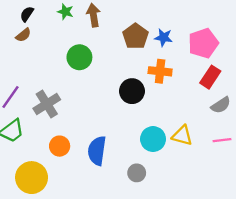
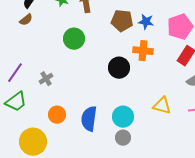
brown pentagon: (135, 36) -> (122, 21), turned -30
gray cross: (47, 104) -> (46, 79), size x0.6
cyan circle: (153, 139) -> (123, 117), moved

